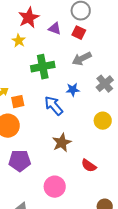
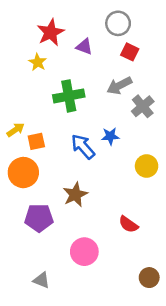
red square: (79, 33) -> (130, 52), moved
gray cross: (105, 84) -> (143, 106), moved
blue star: (73, 90) -> (110, 136), moved
brown star: (62, 143) -> (75, 195), moved

